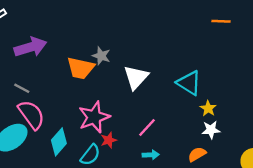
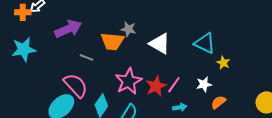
white triangle: (136, 77) -> (160, 44), turned -35
gray line: (22, 88) -> (87, 57), moved
white star: (211, 130) -> (204, 84), moved
red star: (109, 140) -> (156, 86), moved, size x1.5

